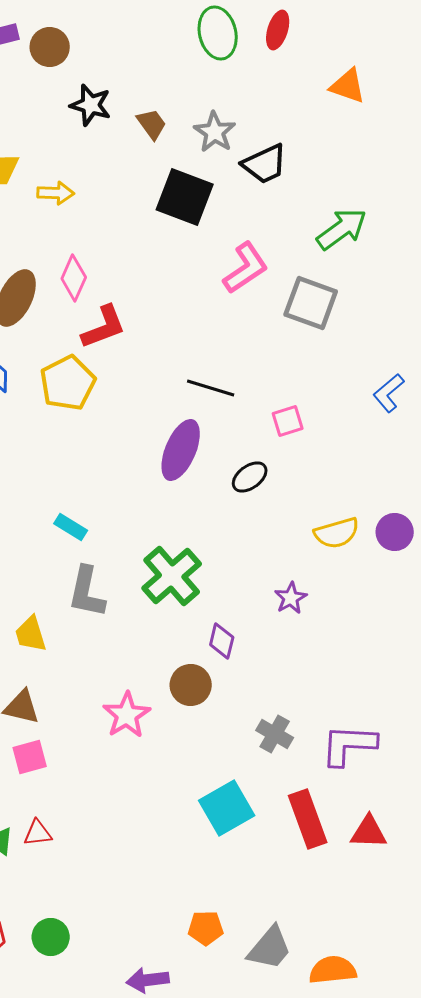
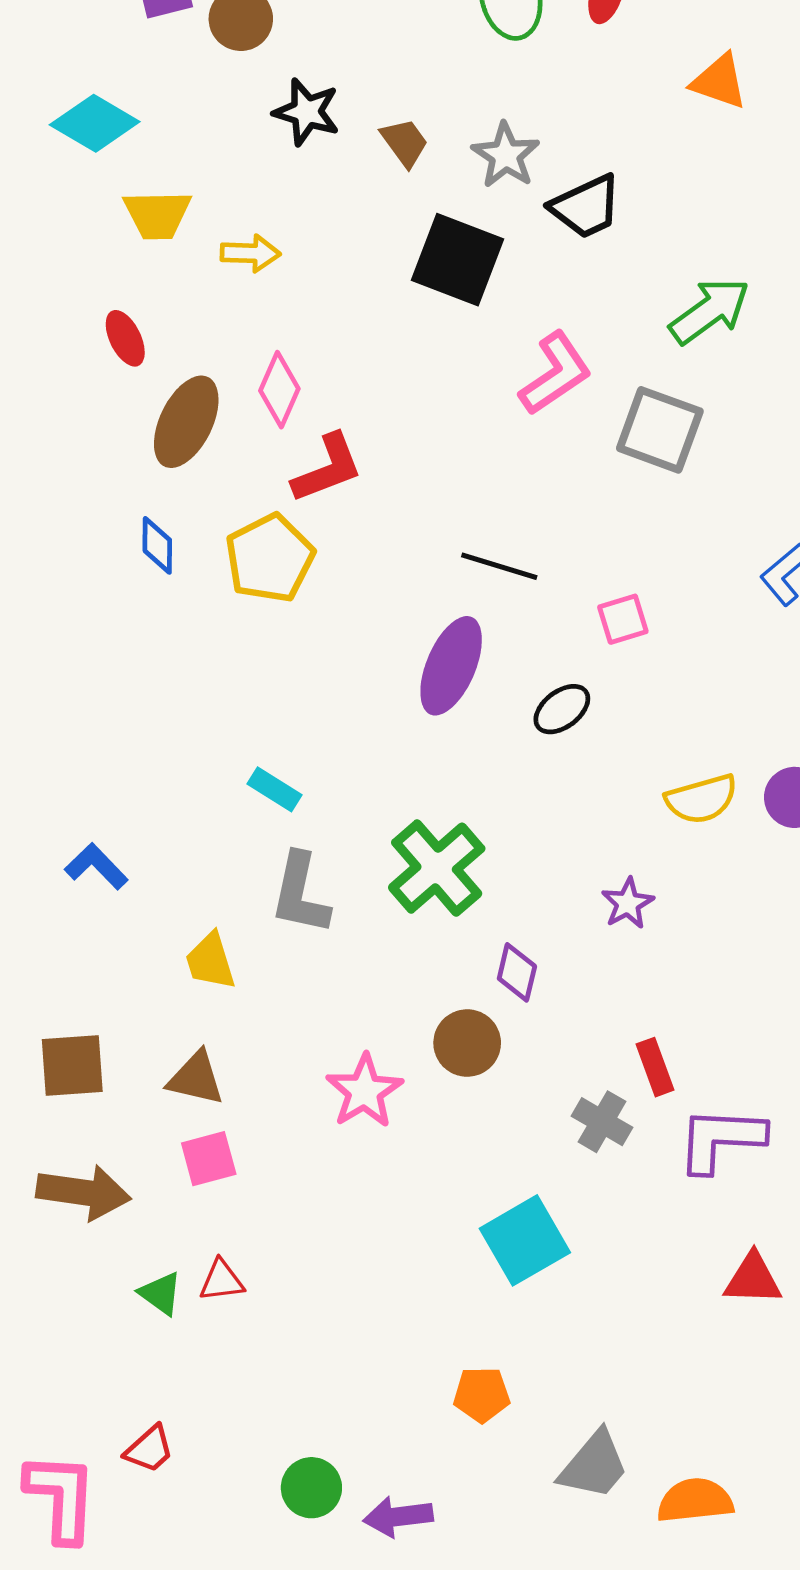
red rectangle: (308, 819) -> (655, 1067), moved, size x0.6
orange pentagon: (206, 928) -> (482, 1395), moved
green circle: (51, 937) -> (311, 1488), moved

